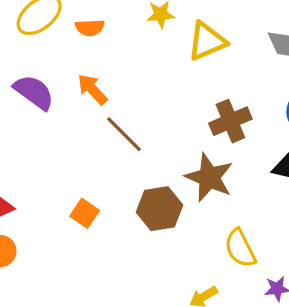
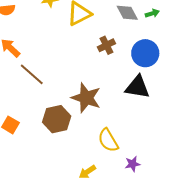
brown cross: (230, 121) -> (106, 45), moved, size x0.7

